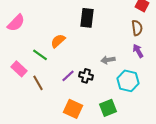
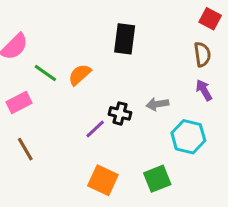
green line: (40, 55) -> (45, 73), moved
pink rectangle: (19, 69) -> (19, 103), moved, turned -70
black cross: (86, 76) -> (120, 113), moved
brown line: (38, 83) -> (25, 149), moved

